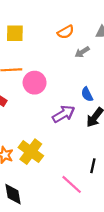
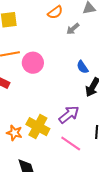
purple arrow: (64, 114) -> (69, 115), moved
pink line: (72, 184) -> (71, 144), moved

